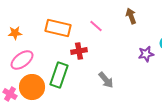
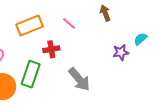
orange rectangle: (58, 28) -> (30, 25), turned -35
gray arrow: (106, 80) -> (79, 79), size x1.4

